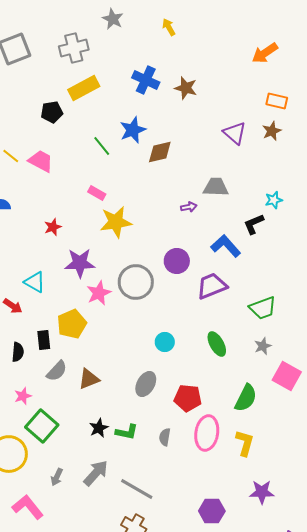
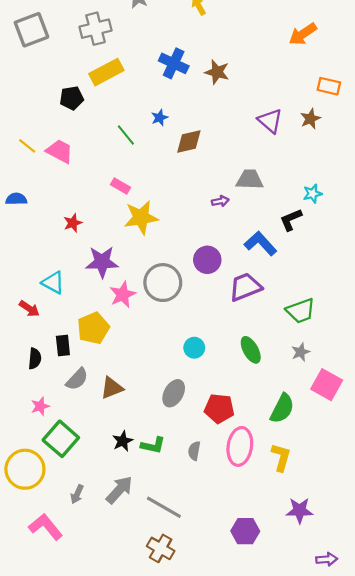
orange rectangle: (277, 101) -> (329, 86), moved
blue star: (133, 130) -> (160, 118), size x0.6

